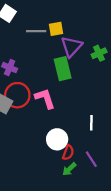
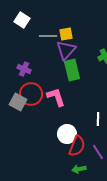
purple triangle: (71, 47) -> (66, 50), moved
red semicircle: (68, 153) -> (77, 146), size x1.5
green arrow: (69, 169) -> (79, 169), moved, turned 32

